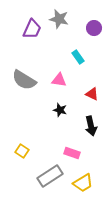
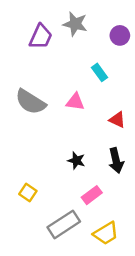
black star: (60, 110) -> (76, 161), moved
pink rectangle: (72, 153) -> (92, 195), turned -56

